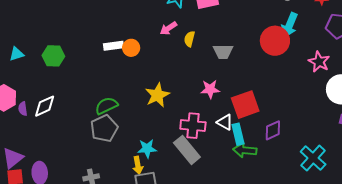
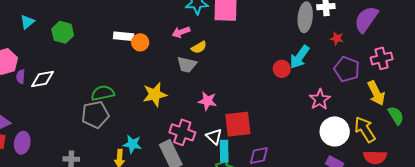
yellow semicircle: (189, 39) -> (199, 47), turned -147
red circle: (275, 41) -> (282, 69), size x0.6
gray trapezoid: (223, 52) -> (187, 65), moved
cyan triangle: (17, 54) -> (27, 22), turned -35

